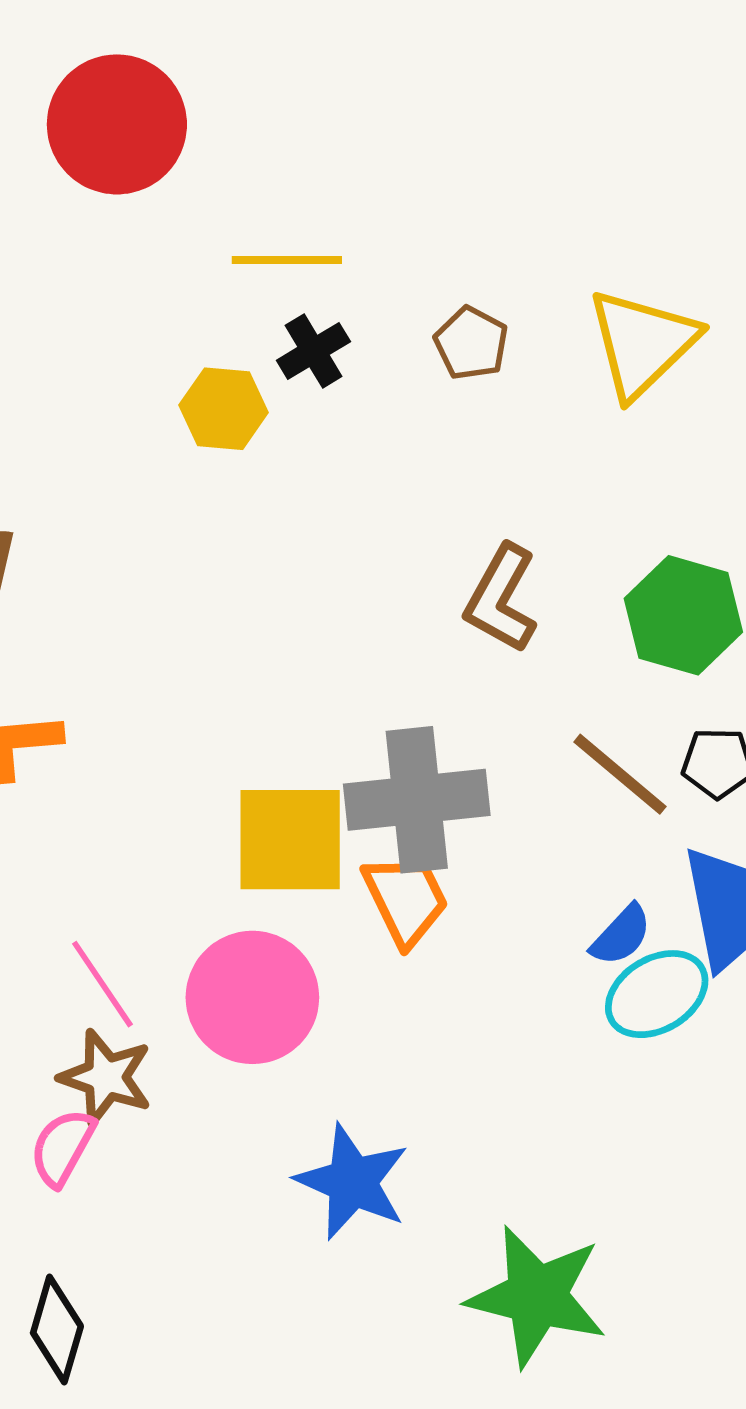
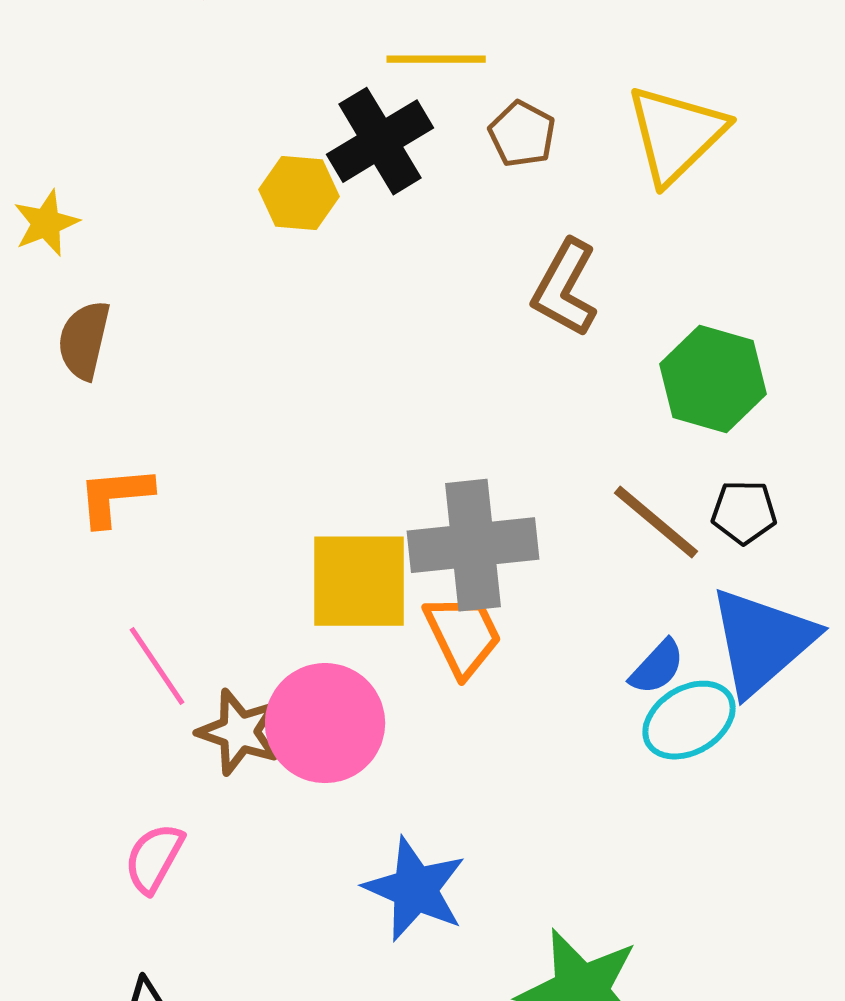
yellow line: (287, 260) -> (436, 59), moved
black cross: (313, 351) -> (380, 141), size x1.6
brown L-shape: (501, 599) -> (565, 288), moved
pink line: (102, 984) -> (157, 666), moved
brown star: (106, 1077) -> (239, 732), moved

